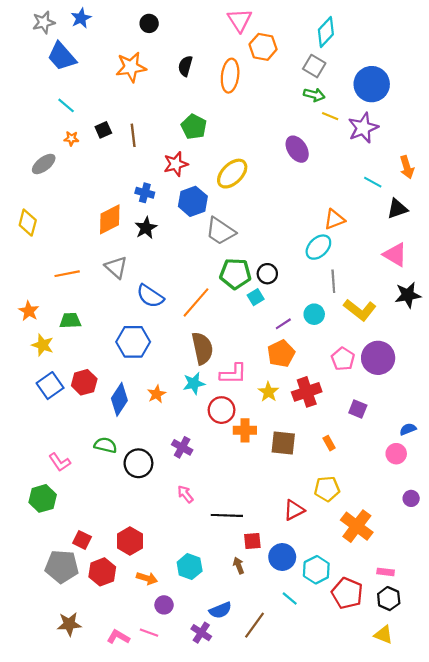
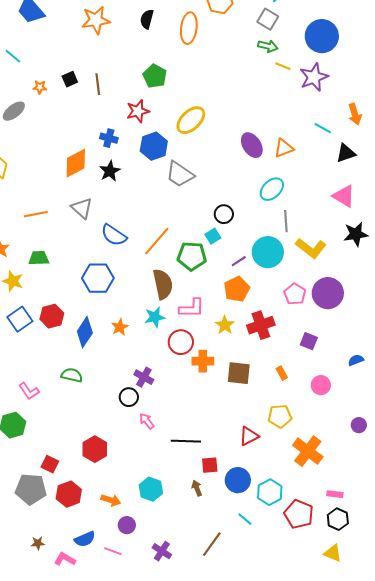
cyan line: (66, 105) -> (13, 56), moved
purple ellipse: (297, 149) -> (252, 145), moved
orange triangle: (334, 219) -> (284, 148), moved
green pentagon: (235, 274) -> (192, 256), moved
cyan circle: (314, 314) -> (268, 252), size x1.6
pink circle: (396, 454) -> (321, 385), moved
black circle: (138, 463) -> (129, 397), moved, size x0.7
red hexagon: (130, 541) -> (95, 449), moved
blue semicircle: (220, 610) -> (85, 539), moved
brown star: (69, 624) -> (38, 543), size x0.6
pink L-shape: (118, 637) -> (65, 559), moved

